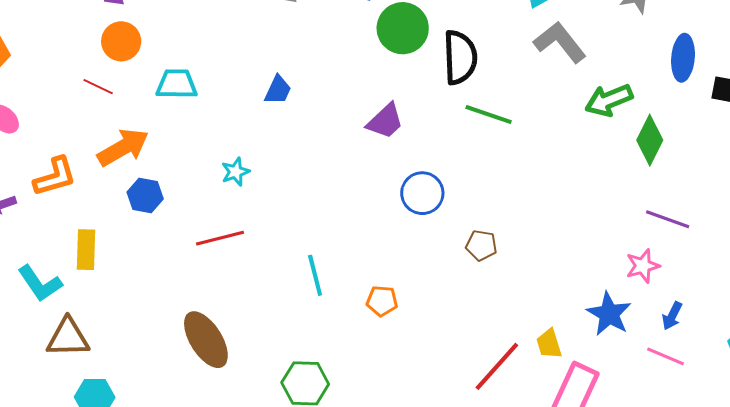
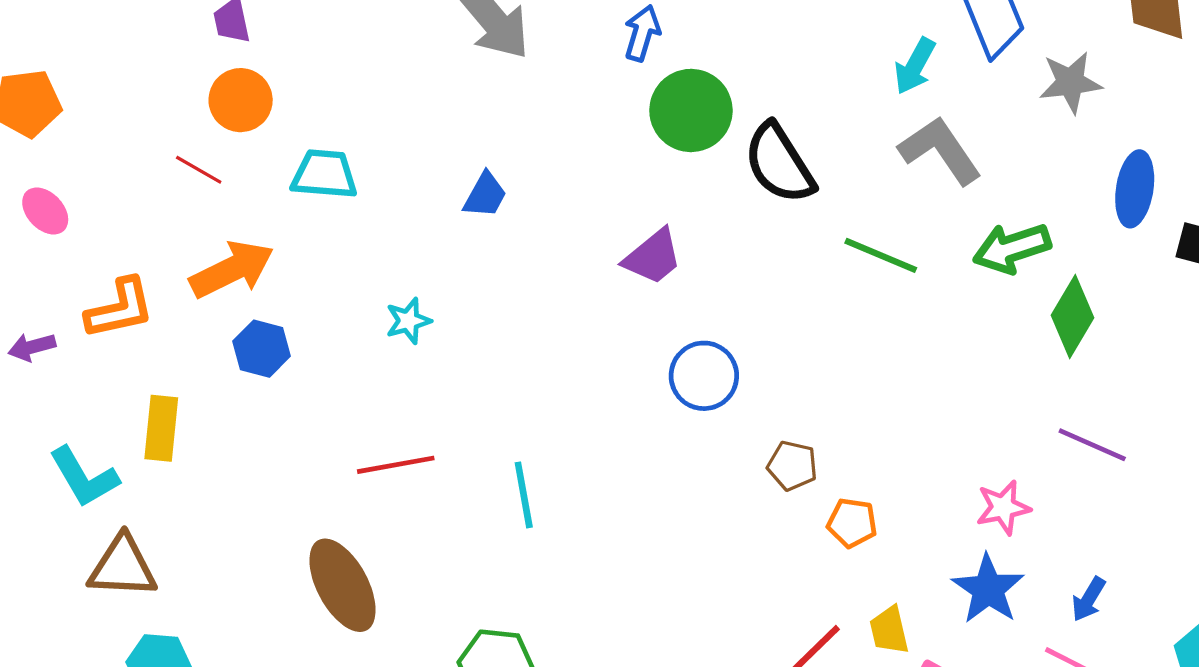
black semicircle: (460, 57) -> (779, 163), turned 146
green line: (489, 115) -> (881, 255), moved
red line: (220, 238) -> (396, 465), moved
pink star: (643, 266) -> (1003, 507), moved
orange pentagon: (382, 301) -> (852, 523), moved

